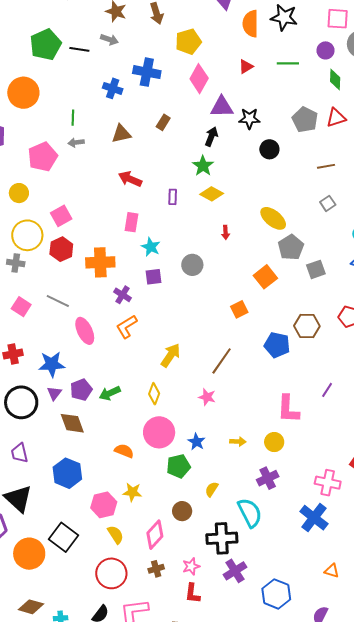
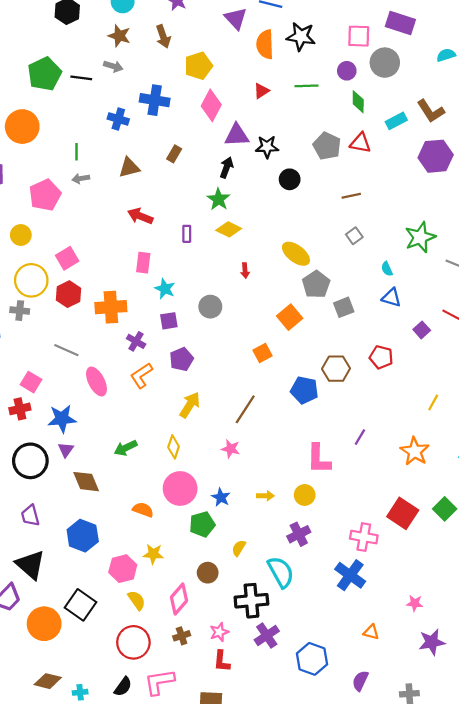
red triangle: (336, 118) -> (360, 143), turned 30
pink square: (21, 307) -> (31, 382), moved
purple pentagon: (81, 390) -> (181, 359), moved

